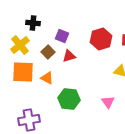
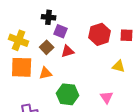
black cross: (33, 23) -> (49, 17), moved
yellow cross: (20, 45) -> (19, 40), turned -30
orange triangle: (47, 78) -> (46, 73), turned -40

